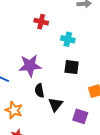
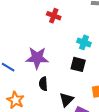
cyan cross: (68, 39) -> (84, 42), moved
black triangle: (55, 105) -> (66, 100), moved

